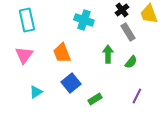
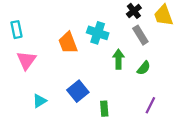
cyan rectangle: (27, 20) -> (16, 30), moved, size x0.7
cyan cross: (84, 20) -> (98, 33), moved
orange trapezoid: (62, 53) -> (68, 43), moved
green rectangle: (95, 99) -> (104, 109), turned -64

